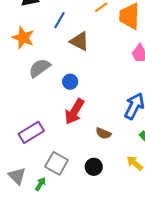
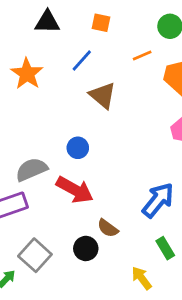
gray semicircle: (40, 68) -> (31, 169), moved
red arrow: (74, 112) -> (75, 190), turned -104
black circle: (94, 167) -> (86, 248), moved

